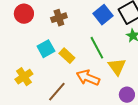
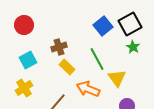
brown cross: (59, 18) -> (59, 47), moved
cyan square: (46, 49) -> (28, 60), moved

